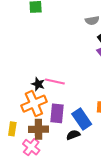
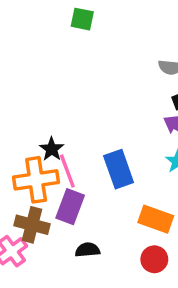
pink line: (55, 81) -> (67, 171), moved, turned 42
blue rectangle: (82, 119) -> (119, 169), moved

